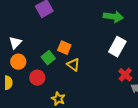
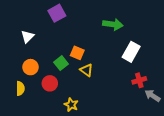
green arrow: (113, 17) -> (113, 24), moved
white triangle: (15, 43) -> (27, 37), moved
red cross: (125, 75) -> (139, 80), turned 32

